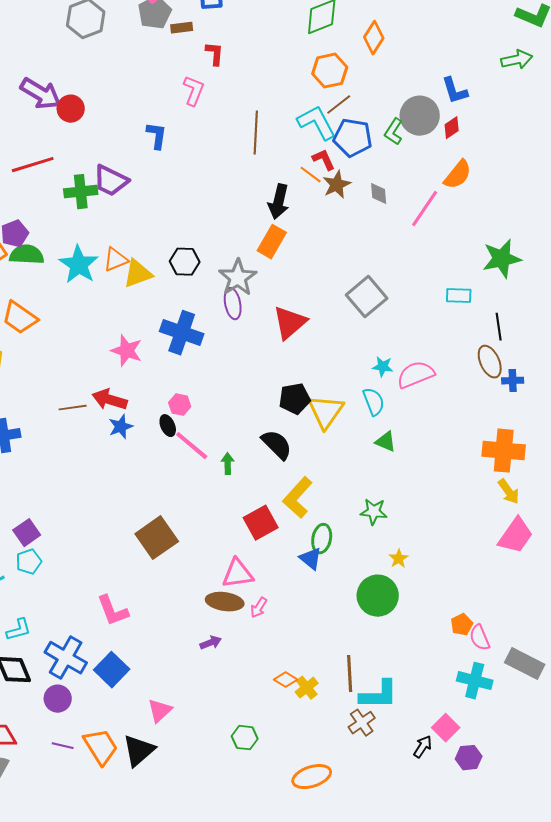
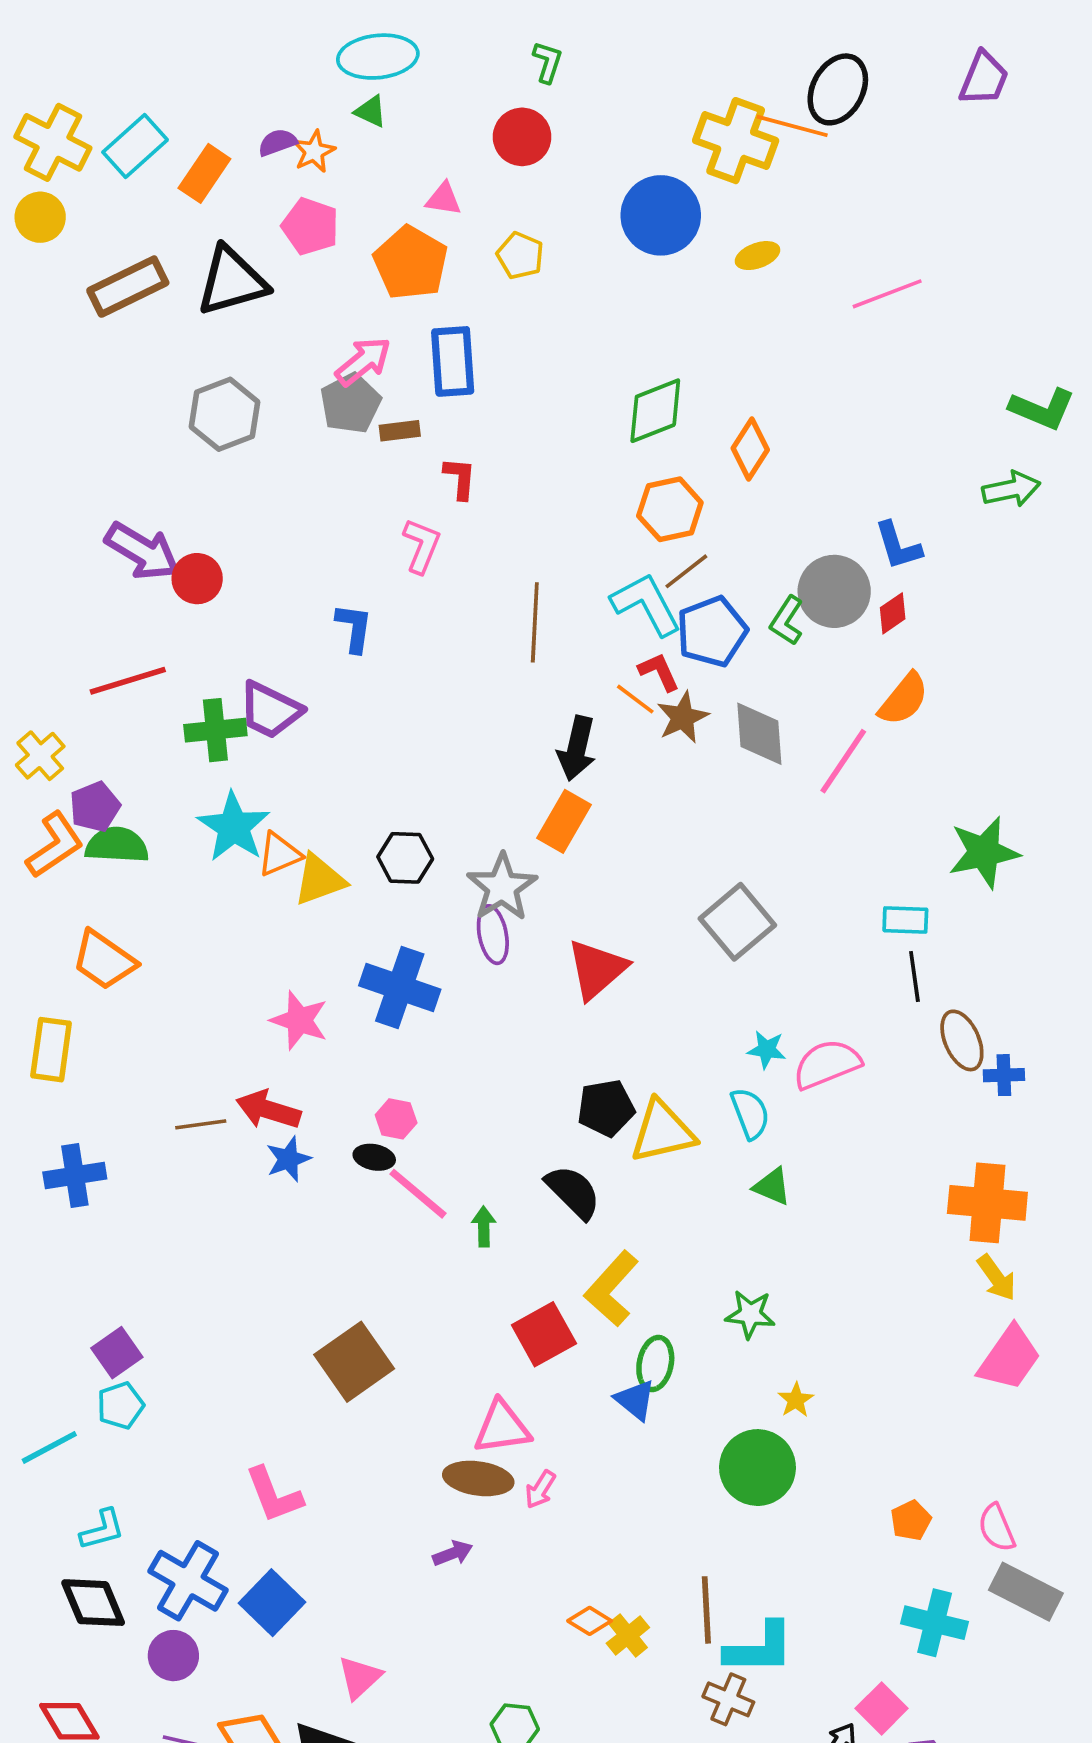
blue pentagon: (353, 138) -> (712, 632), turned -30
gray diamond: (379, 194) -> (759, 734), size x1.6
cyan star: (79, 265) -> (234, 827), moved
black line: (499, 327) -> (914, 977), moved
yellow triangle: (326, 412) -> (663, 1132), turned 42
black ellipse: (168, 426) -> (374, 1157), turned -55
pink semicircle: (480, 638) -> (997, 1528), moved
brown cross: (362, 723) -> (728, 1699), turned -32

